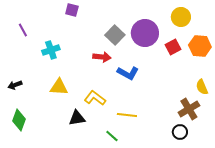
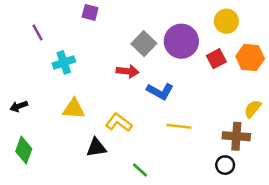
purple line: (23, 30) -> (38, 32), moved
yellow semicircle: (202, 87) -> (253, 109), turned 63
brown cross: (189, 109) -> (236, 136), turned 35
yellow line: (127, 115) -> (179, 126), moved

